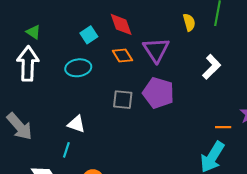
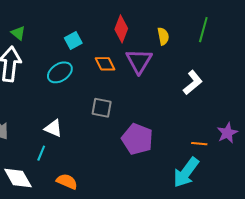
yellow semicircle: (189, 22) -> (163, 36), moved
red diamond: (121, 24) -> (121, 29), moved, turned 36
cyan ellipse: (78, 68) -> (60, 72), turned -30
purple pentagon: (158, 93) -> (137, 139), moved

